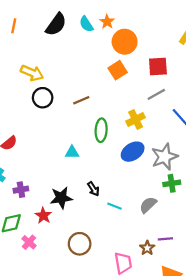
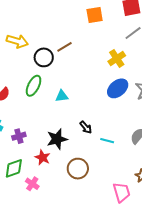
orange square: (118, 70) -> (95, 15), turned 30
yellow arrow: (32, 73) -> (17, 41), moved
black circle: (43, 98) -> (44, 57), moved
green ellipse: (101, 130) -> (34, 86), moved, turned 30
brown circle: (80, 244) -> (78, 169), moved

